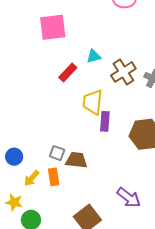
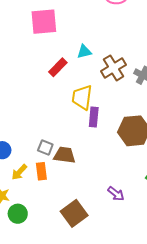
purple arrow: (129, 198) -> (116, 194), size x0.7

